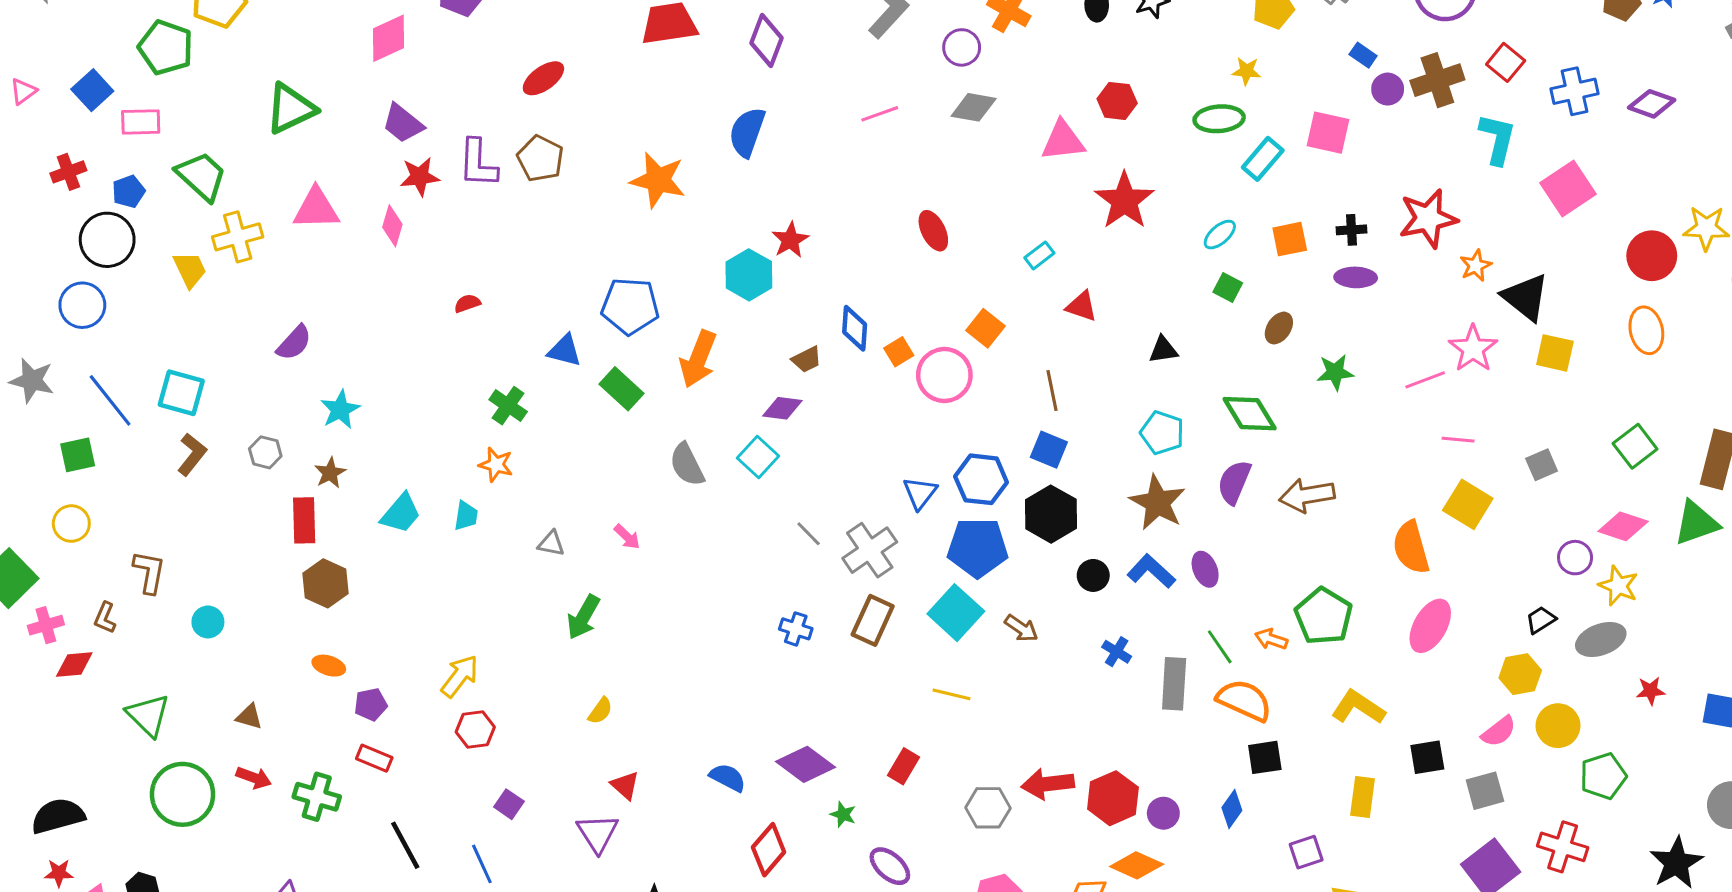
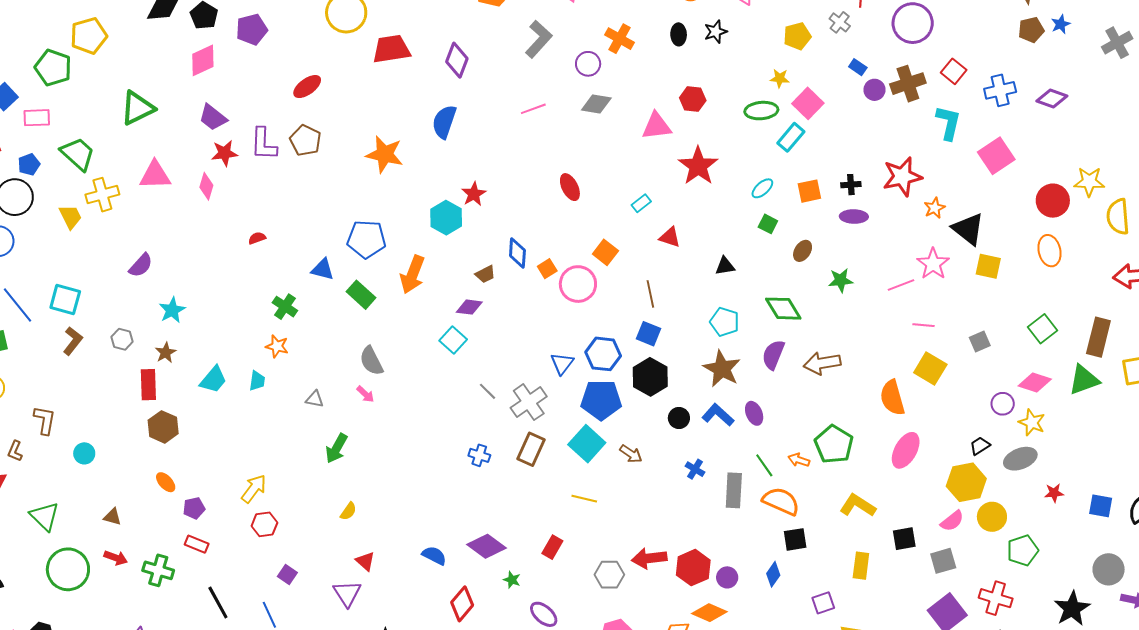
pink square: (1328, 133) -> (808, 103), moved, turned 32
gray semicircle: (687, 465) -> (371, 361), moved
orange ellipse: (329, 666) -> (166, 482), turned 30
yellow hexagon: (1520, 674) -> (966, 482), size x1.4

